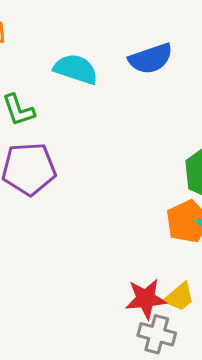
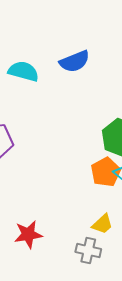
red star: (146, 299) -> (28, 234), moved

